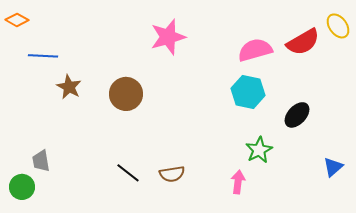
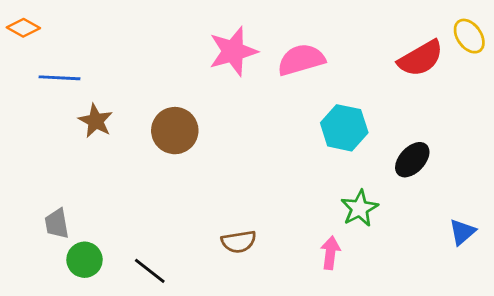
pink semicircle: (255, 50) -> (301, 60), moved
black line: (128, 173) -> (150, 271), moved
green circle: (22, 187) -> (84, 260), moved

